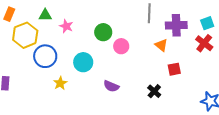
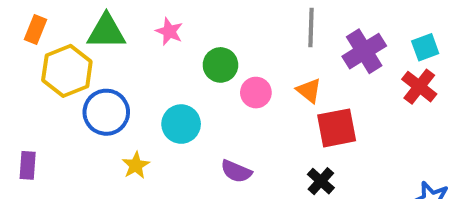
green triangle: (45, 15) -> (106, 31), size x1.5
purple cross: (176, 25) -> (364, 51), turned -30
pink star: (66, 26) -> (169, 31), moved
orange triangle: (161, 45) -> (309, 91), moved
red square: (174, 69) -> (337, 128), moved, size x1.5

